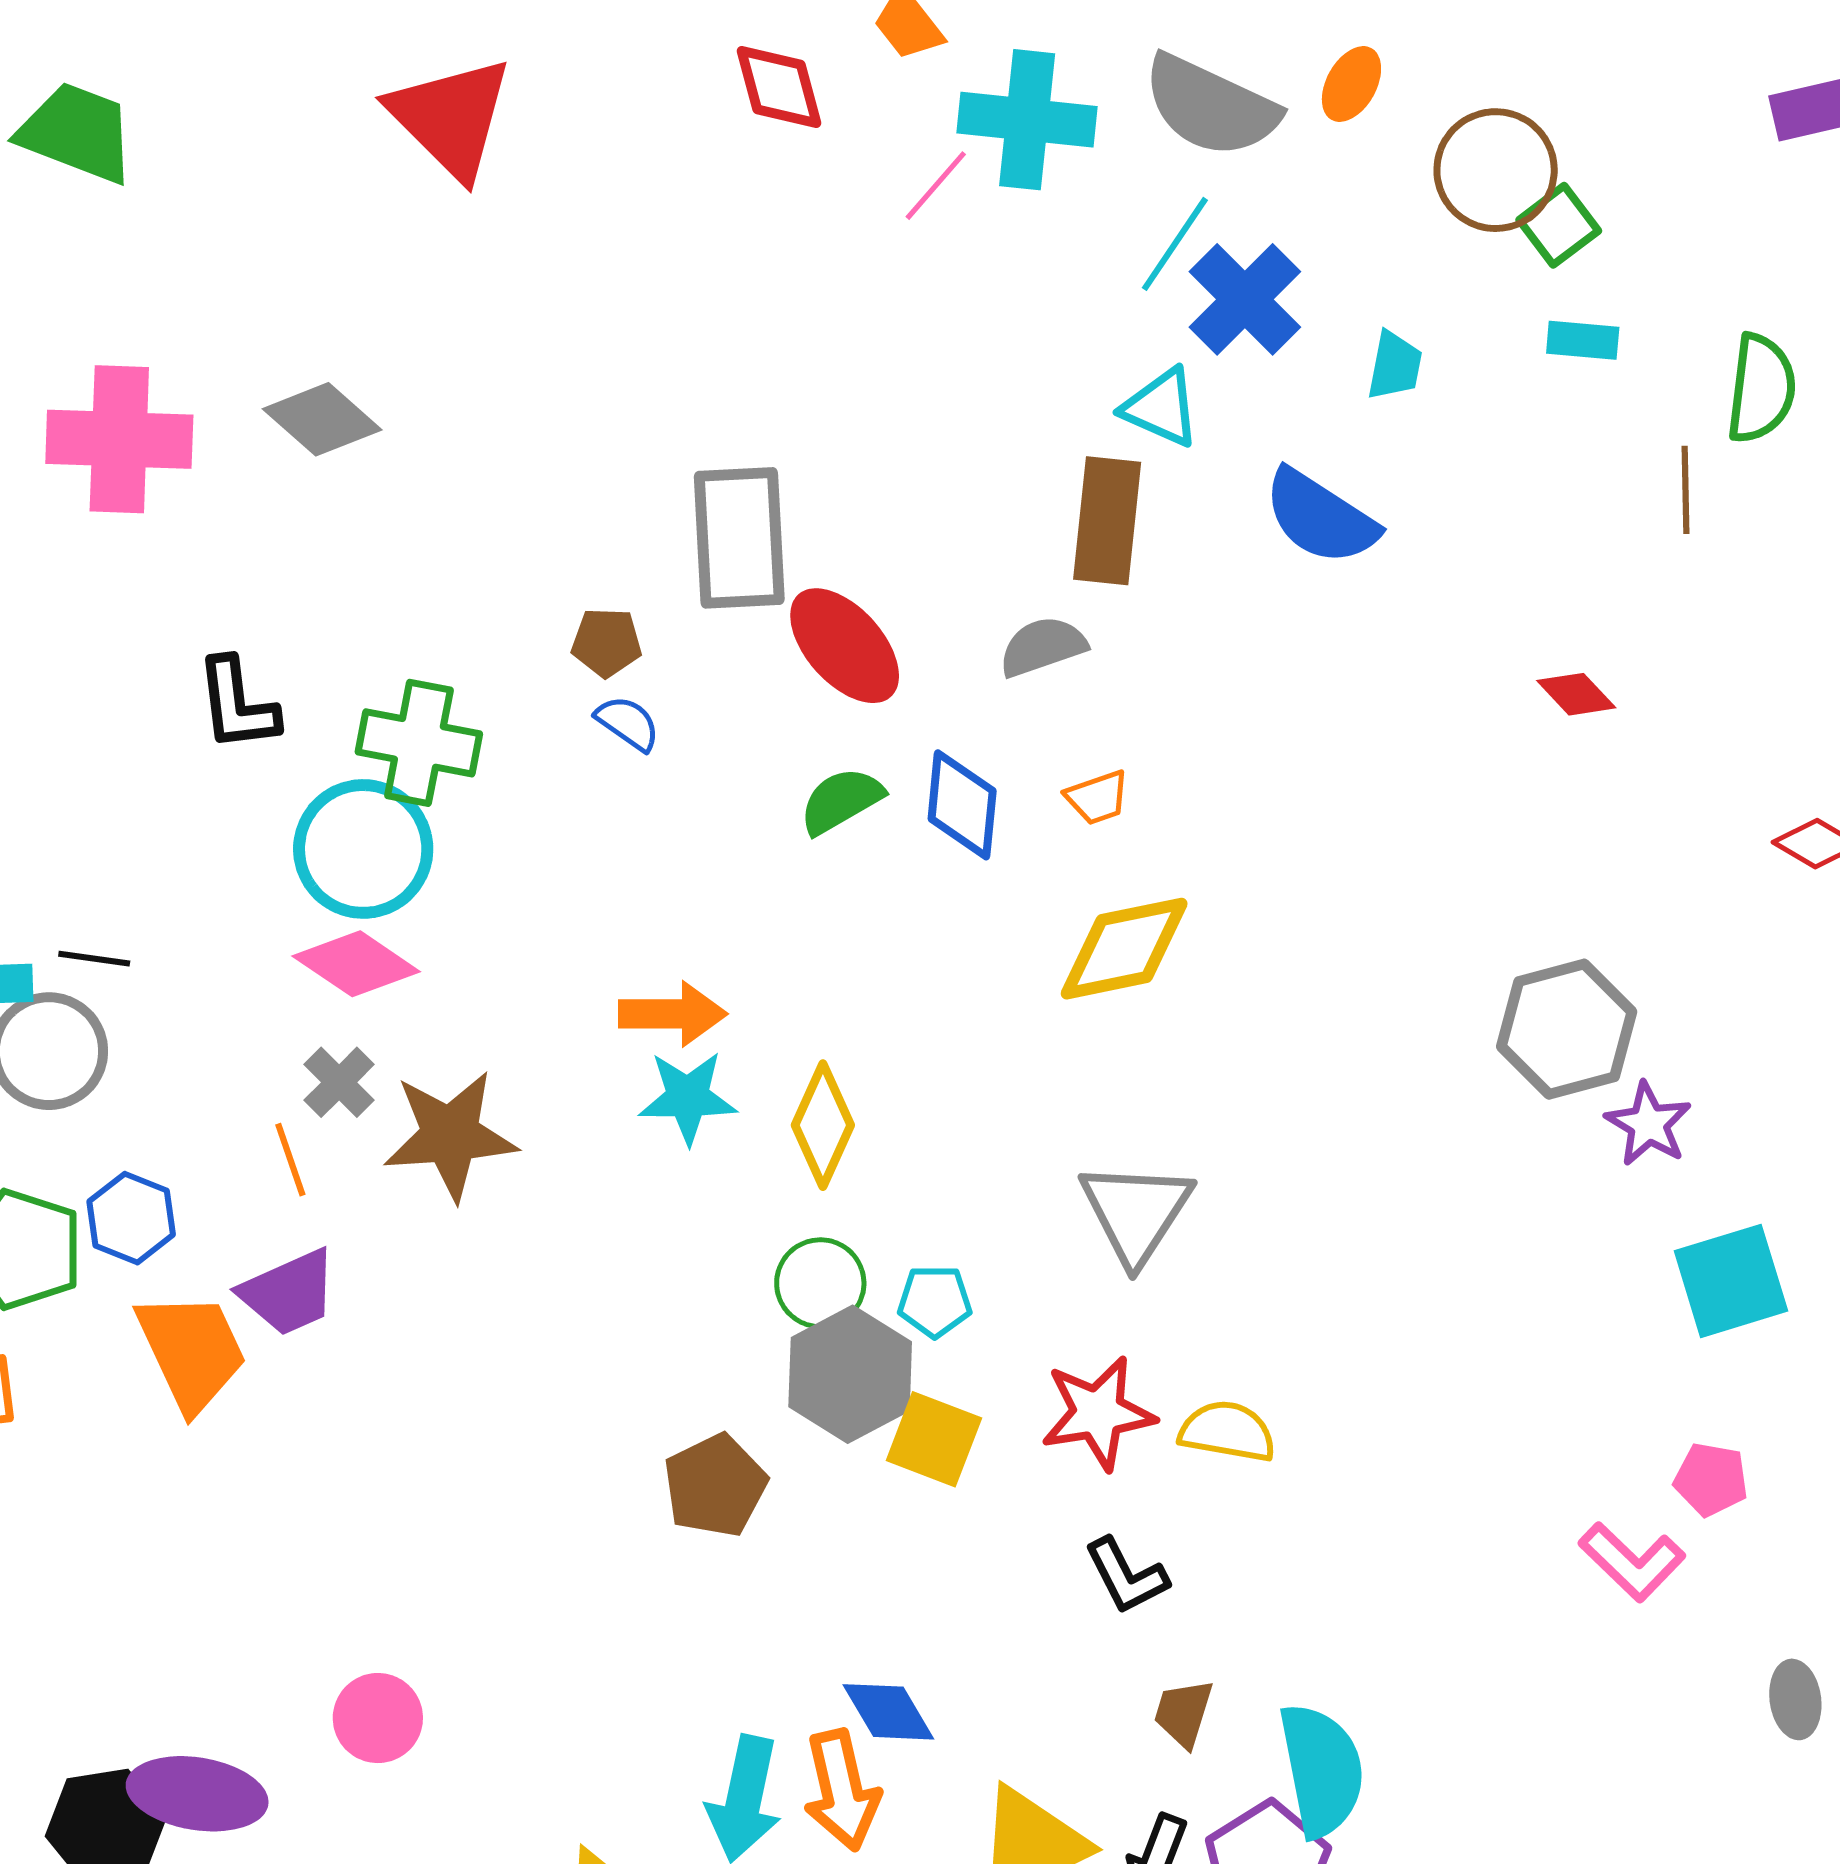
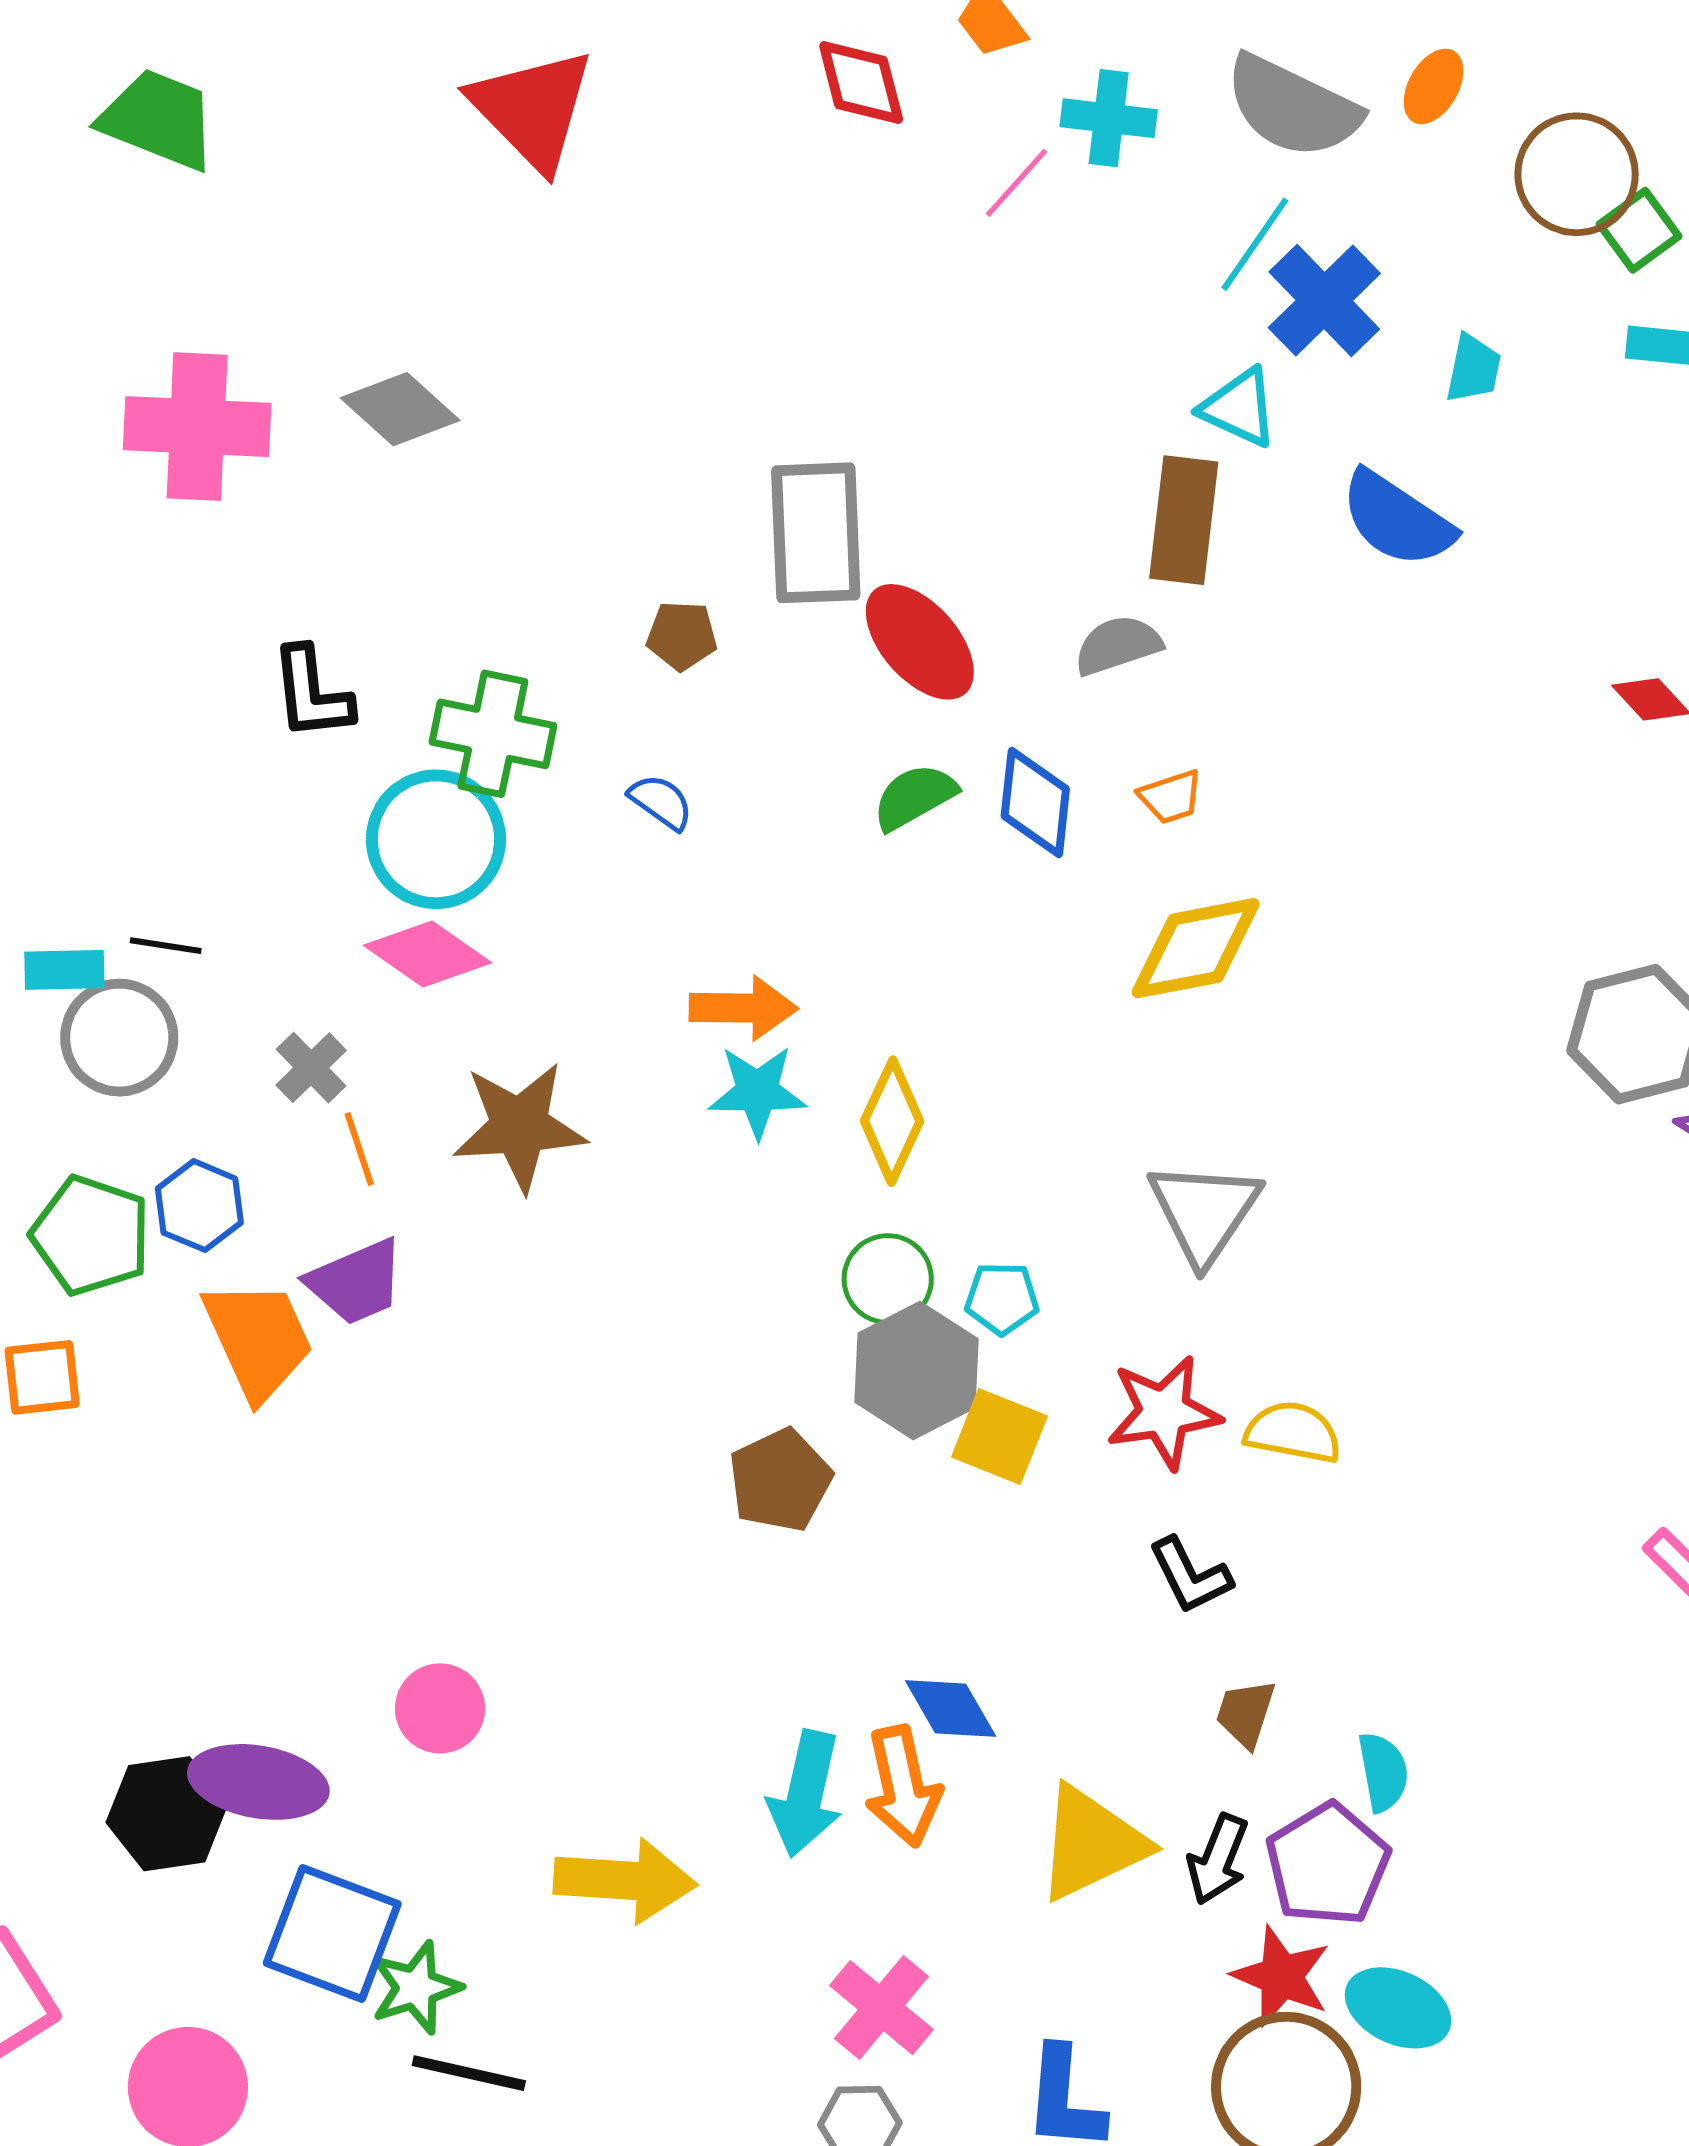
cyan cross: (1027, 120) -> (1109, 118), size x0.7
blue semicircle: (628, 723) -> (661, 802), moved
gray cross: (339, 1082) -> (311, 1068), moved
cyan semicircle: (1322, 1770) -> (1383, 1772), size x0.6

